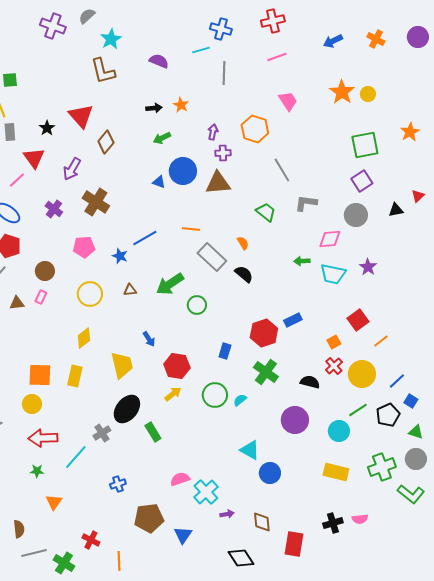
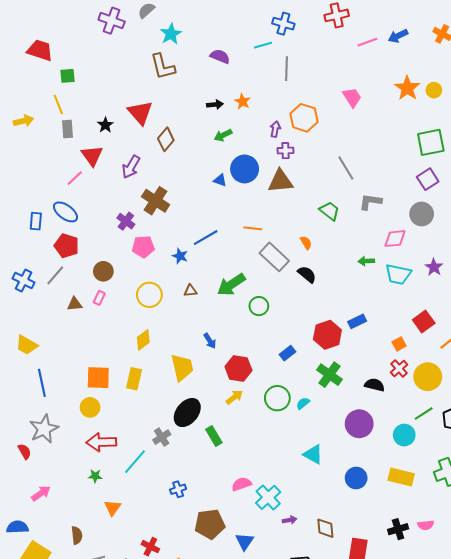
pink line: (277, 57) -> (367, 42), moved
orange hexagon: (255, 129) -> (304, 118), moved
purple cross: (54, 209) -> (126, 221), moved
blue rectangle: (225, 351) -> (288, 353), turned 35
blue circle: (270, 473) -> (356, 478), moved

